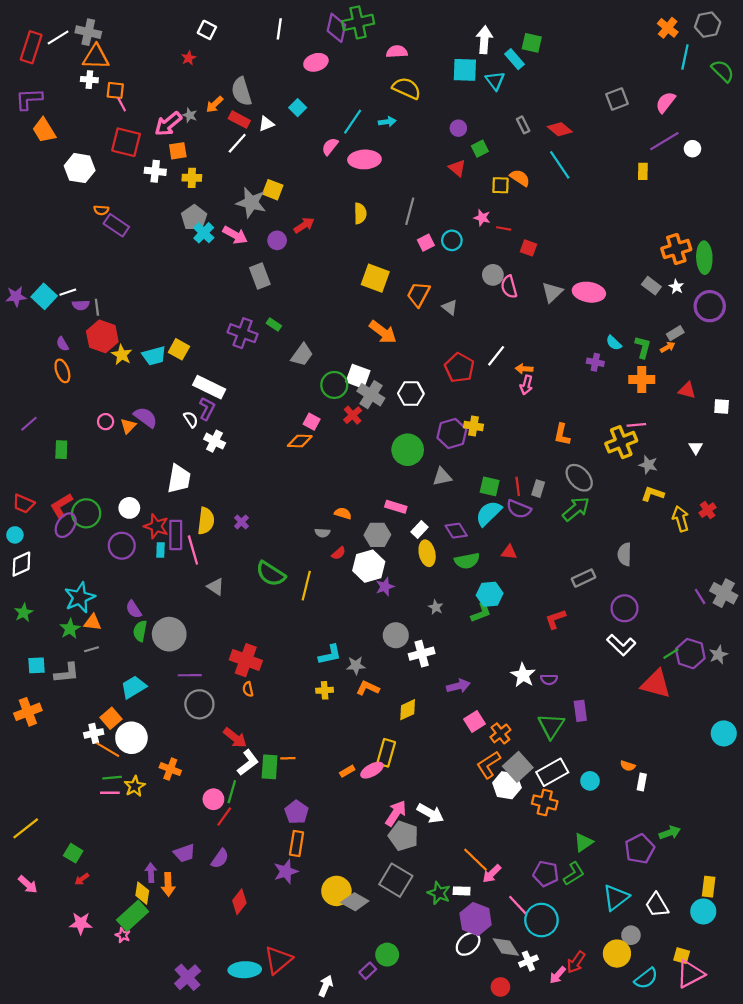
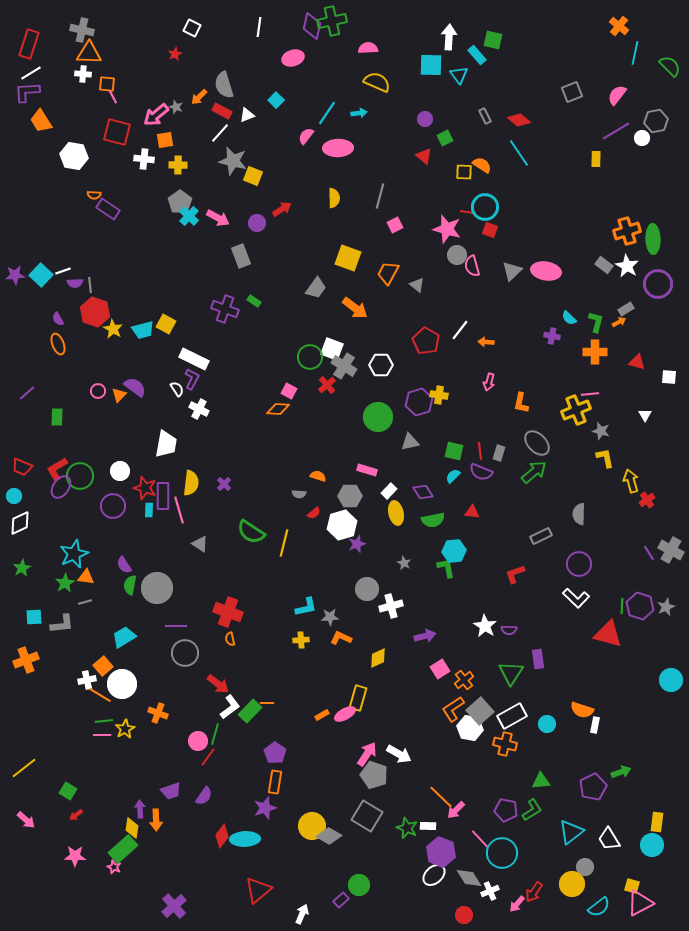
gray hexagon: (708, 25) -> (656, 121), moved
white line: (58, 38) -> (31, 73), moved
gray star: (251, 203) -> (233, 161), moved
pink star: (482, 218) -> (447, 229), moved, size x1.8
cyan circle: (452, 240) -> (485, 207), moved, size x1.4
white star: (676, 287) -> (627, 266), size x1.6
gray trapezoid: (302, 355) -> (316, 288), moved
pink arrow: (526, 385) -> (489, 382), moved
yellow L-shape: (653, 494) -> (605, 458), turned 60
red cross: (708, 510) -> (647, 500), moved
cyan semicircle: (489, 513) -> (453, 476), size x0.6
green L-shape: (481, 613) -> (446, 568), turned -80
green line: (671, 654) -> (622, 606), turned -56
orange semicircle: (628, 766) -> (582, 710), size x1.6
green rectangle: (270, 767) -> (250, 711), turned 40
green triangle: (584, 842) -> (541, 781), turned 30
cyan ellipse: (245, 970) -> (245, 839), moved

